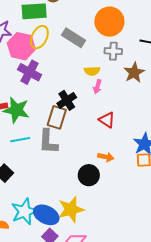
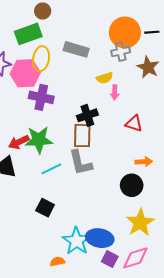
orange circle: (109, 22) -> (125, 32), moved
black cross: (67, 100) -> (87, 115), turned 30
yellow star: (71, 209) -> (140, 223), moved

